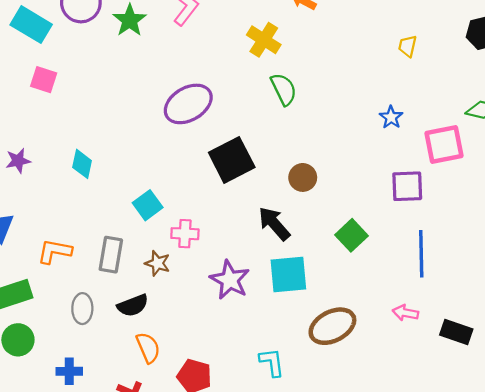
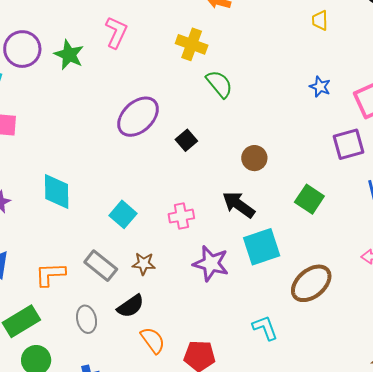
black square: (232, 160) -> (186, 140), moved, size x0.5
cyan diamond: (82, 164) -> (57, 191), size x1.4
pink cross: (185, 234) -> (181, 216), moved
gray rectangle: (111, 255) -> (101, 266), turned -48

